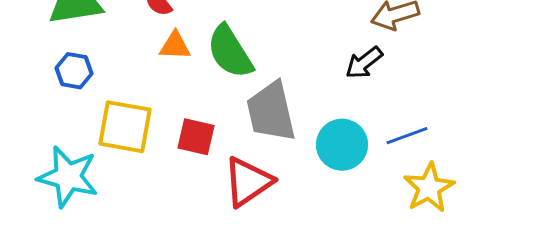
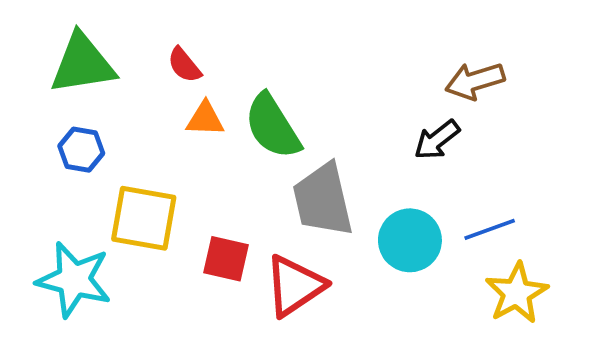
red square: (196, 137) -> (226, 259), moved

